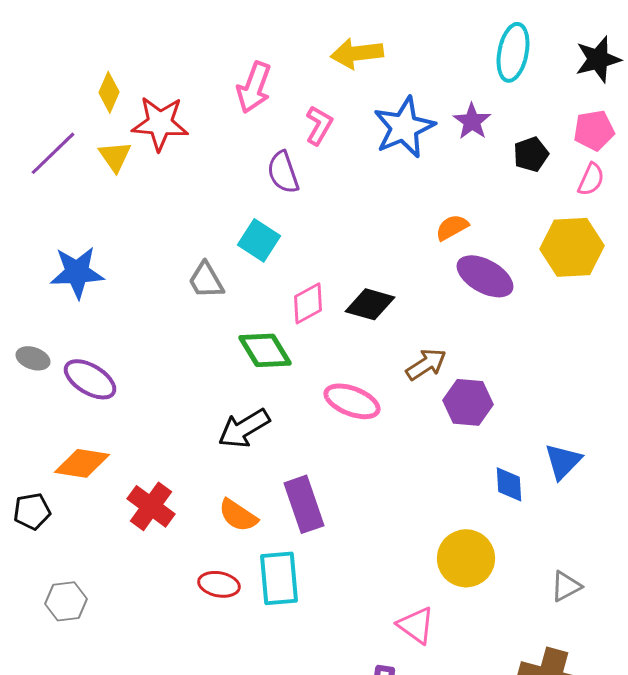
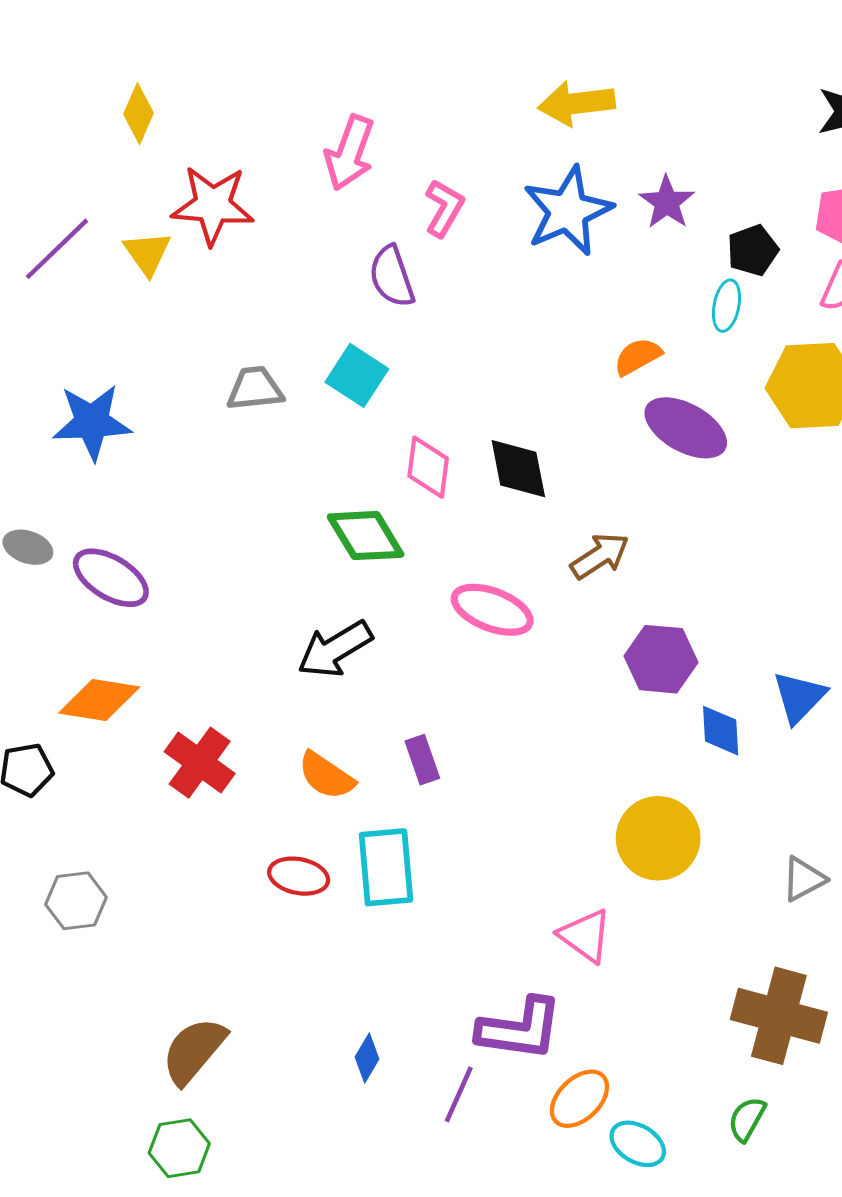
cyan ellipse: (513, 52) -> (726, 306), moved, size x0.6
yellow arrow: (357, 53) -> (577, 103), moved
yellow diamond: (109, 92) -> (139, 114), moved
gray trapezoid: (206, 280) -> (255, 389), moved, turned 114
pink diamond: (308, 303) -> (428, 467), turned -54
black diamond: (370, 304) -> (518, 469), turned 63
purple hexagon: (468, 402) -> (661, 659), moved
purple rectangle: (304, 504) -> (422, 760), size x0.6

